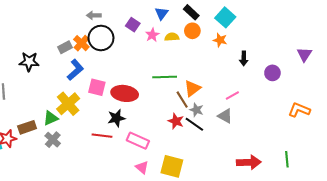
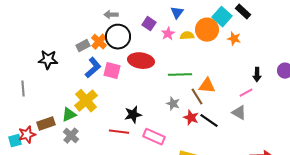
black rectangle: (191, 12) -> (243, 12), moved
cyan square: (225, 17) -> (222, 17), moved
orange circle: (192, 31) -> (207, 30), size x1.5
black arrow: (244, 59) -> (257, 75), moved
pink square: (97, 87) -> (112, 71), moved
orange triangle: (192, 88) -> (207, 86), turned 42
red ellipse: (125, 93) -> (141, 61), moved
gray star: (196, 110) -> (173, 104), moved

